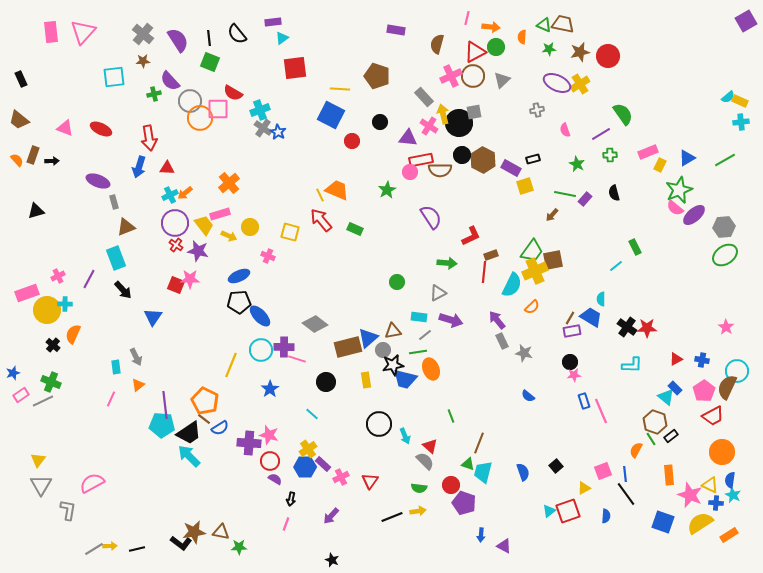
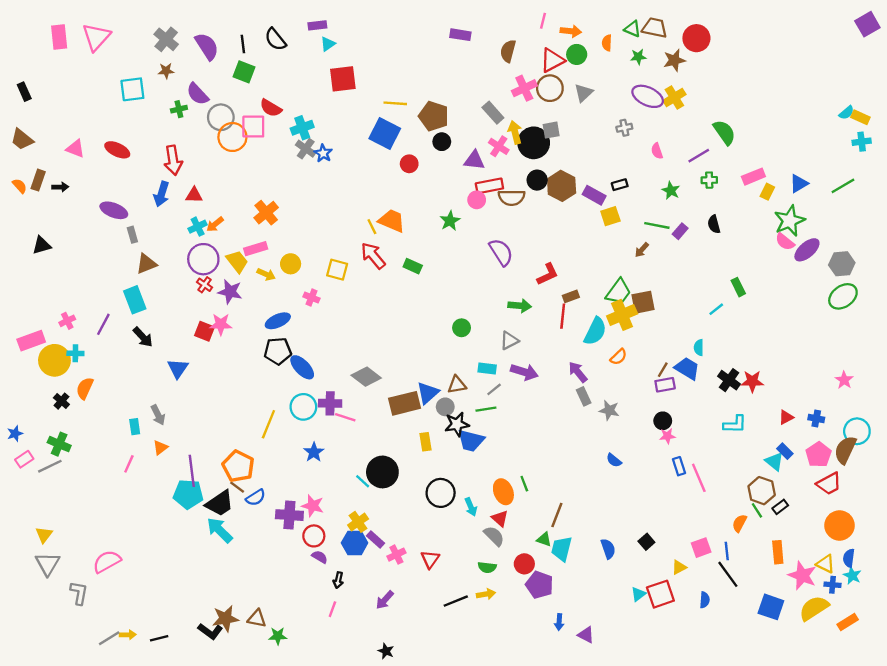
red circle: (608, 56) -> (696, 38), moved
brown pentagon: (377, 76) -> (434, 116), moved
orange ellipse: (431, 369) -> (503, 492), moved
black circle: (326, 382) -> (382, 472), moved, size x1.4

